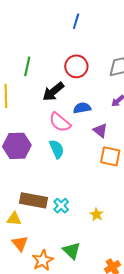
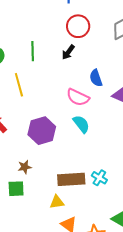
red circle: (76, 66) -> (78, 26), moved
black arrow: (53, 92) -> (68, 52), moved, size x0.7
blue semicircle: (82, 108) -> (96, 78), turned -84

